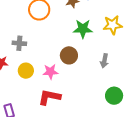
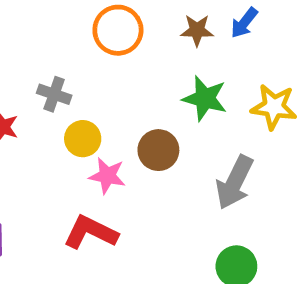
gray arrow: (104, 61) -> (235, 182), size x1.6
yellow circle: (26, 71) -> (83, 139), moved

